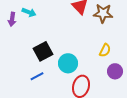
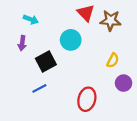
purple arrow: (12, 19) -> (22, 43), moved
cyan circle: (68, 63) -> (71, 40), moved

